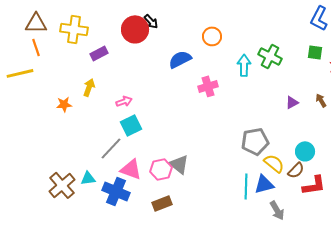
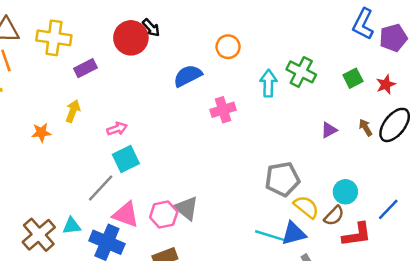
green square: (315, 52) -> (353, 78), moved, turned -35
cyan line: (246, 186) -> (271, 236), turned -75

